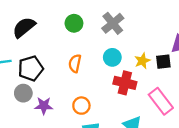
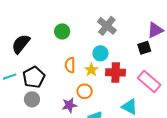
gray cross: (113, 23) -> (107, 26), moved
yellow star: (142, 61) -> (91, 70), moved
purple star: (44, 106) -> (69, 105), moved
orange circle: (81, 106) -> (85, 91), moved

